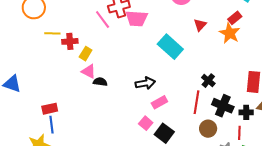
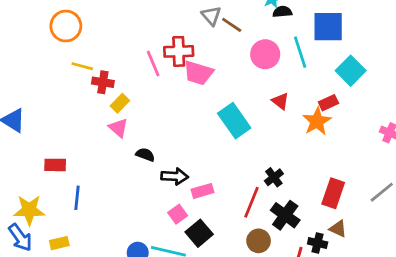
red triangle: (200, 25) -> (280, 101), turned -48
black semicircle: (100, 82) -> (145, 155), moved
black arrow: (145, 83) -> (175, 176), moved
black cross: (246, 112) -> (318, 243), moved
blue line: (52, 125) -> (77, 198), moved

